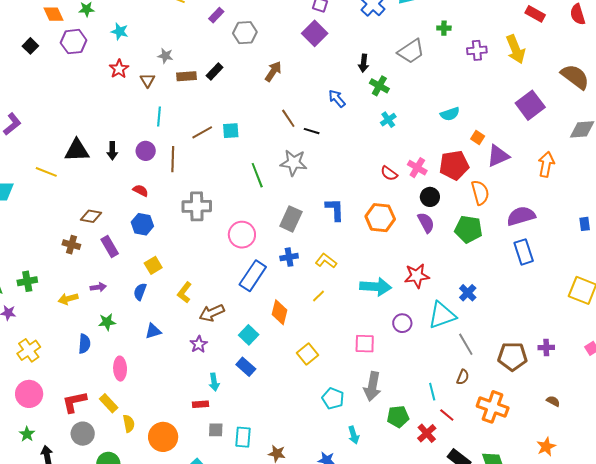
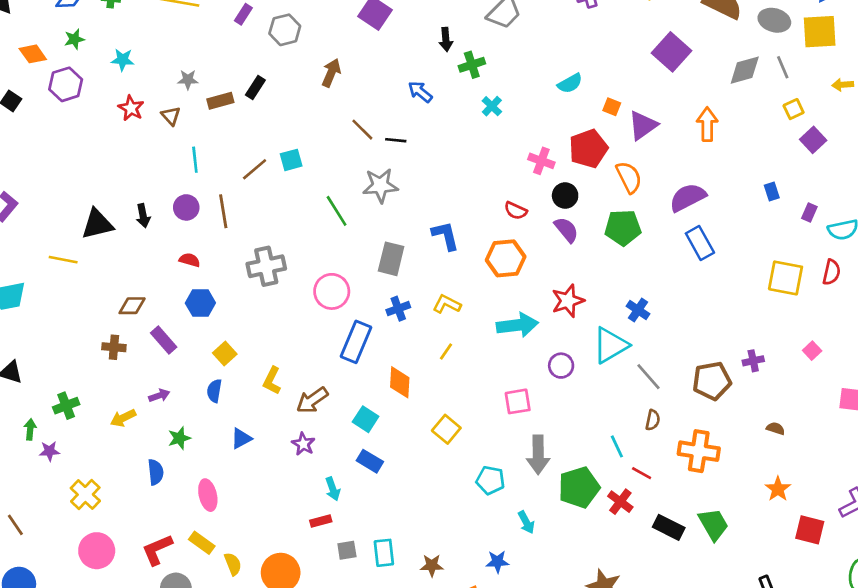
green cross: (379, 86) -> (472, 65), turned -36
red semicircle: (389, 173) -> (516, 211), moved
orange hexagon: (380, 218) -> (506, 258), moved
green pentagon: (398, 417) -> (579, 487), size x1.4

